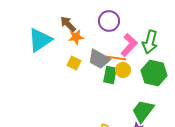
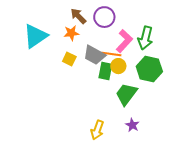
brown arrow: (68, 24) -> (78, 16), moved
green trapezoid: (143, 111) -> (126, 94), moved

